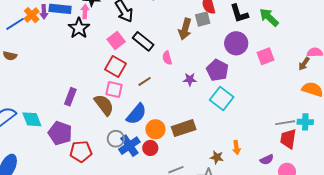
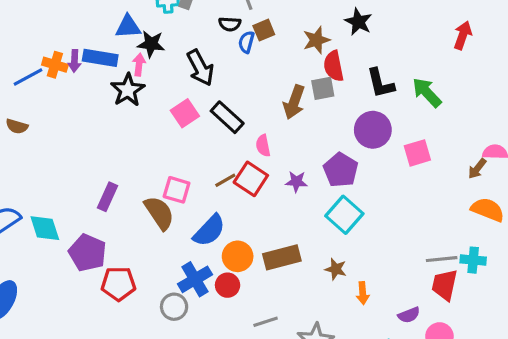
orange cross: (32, 15) -> (55, 65), turned -35
red square: (115, 67) -> (251, 179), moved
gray circle: (116, 139) -> (174, 307), moved
brown star: (217, 157) -> (336, 269), moved

